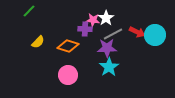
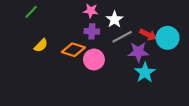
pink star: (93, 20) -> (91, 11), moved
purple star: (107, 48) -> (138, 52), moved
cyan star: (109, 67) -> (145, 72), moved
pink circle: (68, 75) -> (94, 59), moved

